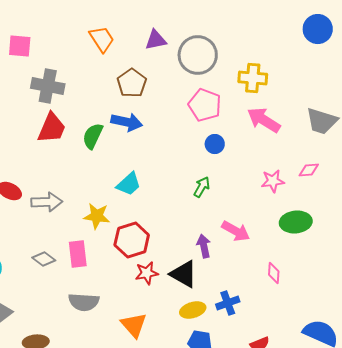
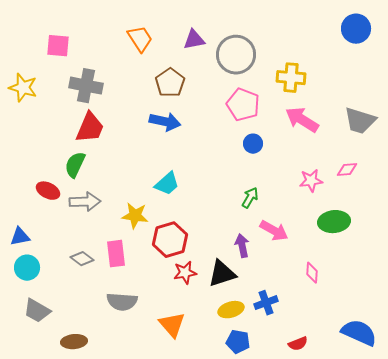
green semicircle: (93, 136) -> (75, 165), moved
green arrow: (202, 187) -> (250, 198), moved
black triangle: (184, 274) -> (222, 274), turned -48

